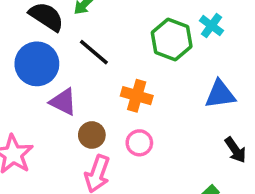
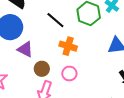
black line: (94, 52) -> (55, 20), moved

